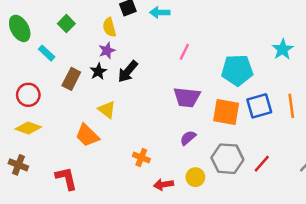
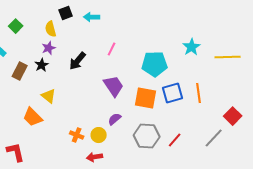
black arrow: (128, 71) -> (78, 61), moved
purple trapezoid: (187, 97) -> (114, 86), turned -130
yellow circle: (195, 177) -> (99, 135), moved

